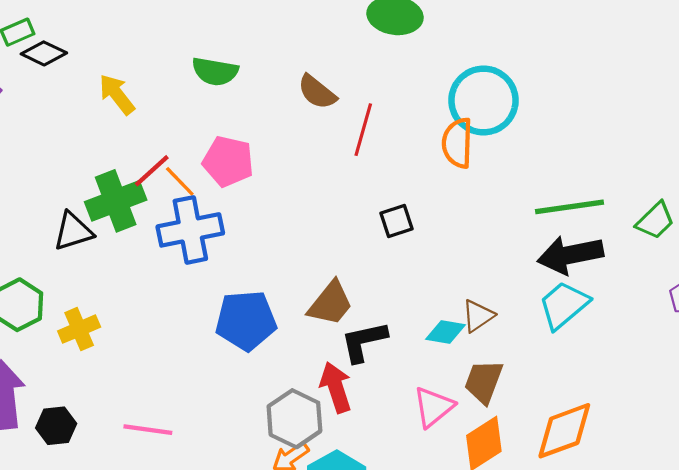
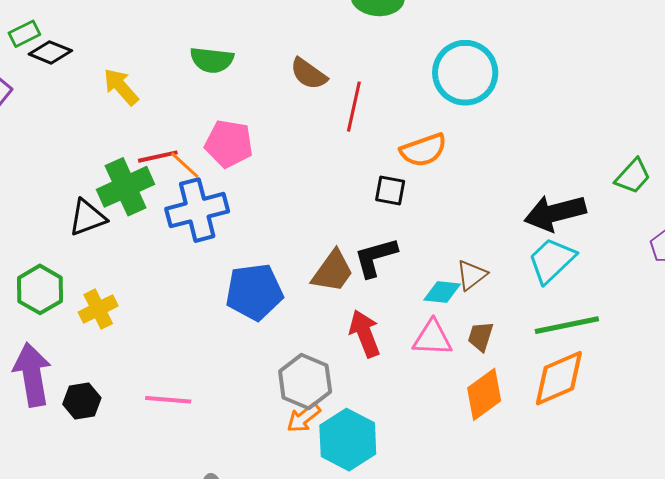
orange semicircle: (457, 143) -> (423, 150), moved, turned -108
red line: (152, 171) -> (158, 157), turned 33
green line: (570, 207) -> (567, 325), moved
black square: (397, 221) -> (390, 190), turned 32
black L-shape: (364, 341) -> (375, 257), moved
brown trapezoid: (484, 382) -> (481, 336), size x0.7
red arrow: (336, 387) -> (365, 334), moved
pink triangle: (433, 407) -> (432, 338), moved, turned 45

